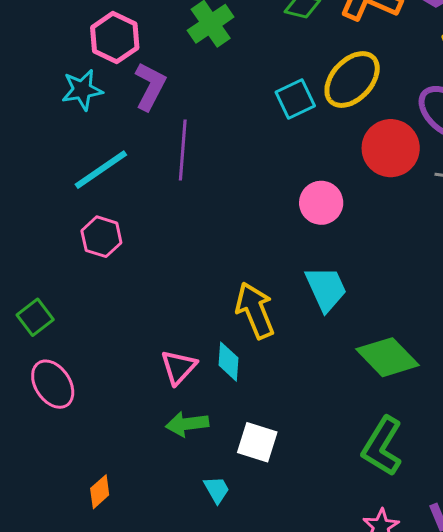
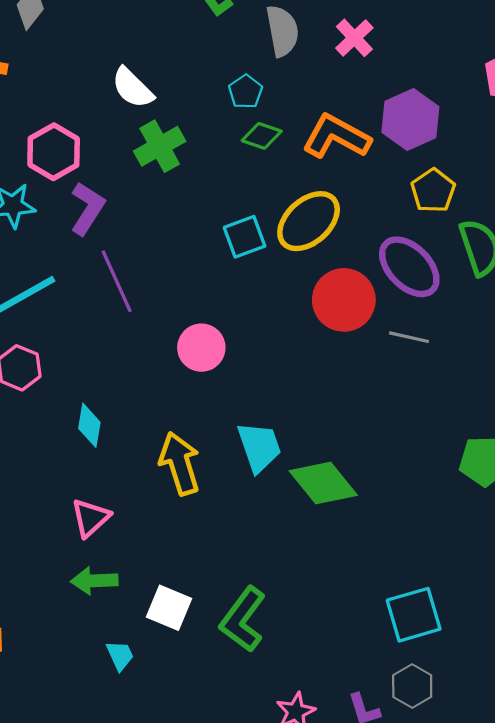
purple line: (183, 150) -> (117, 281), turned -34
pink circle: (321, 203) -> (201, 348), moved
green diamond: (387, 357) -> (323, 483), moved
cyan diamond: (229, 362) -> (89, 425), moved
green L-shape: (382, 446) -> (243, 619), moved

